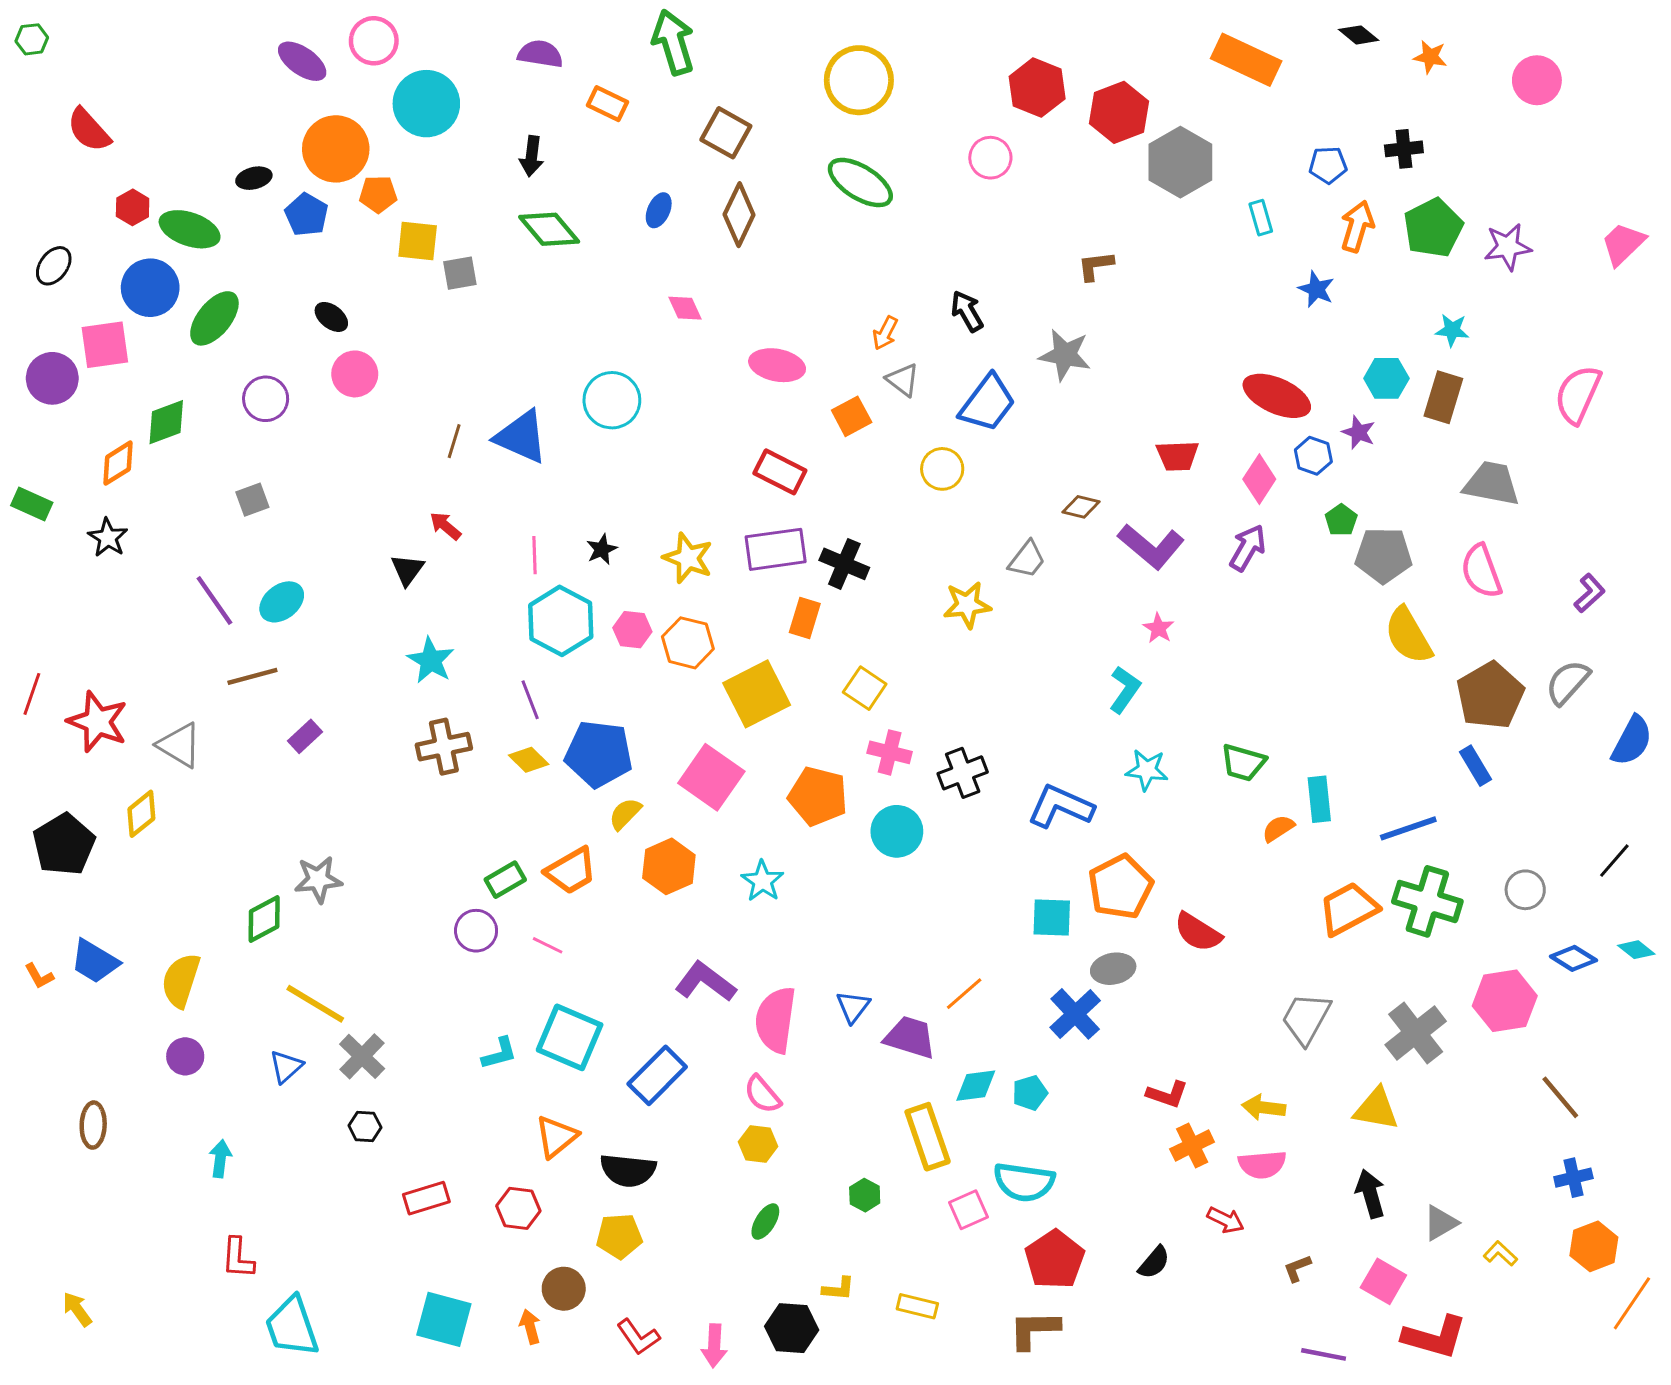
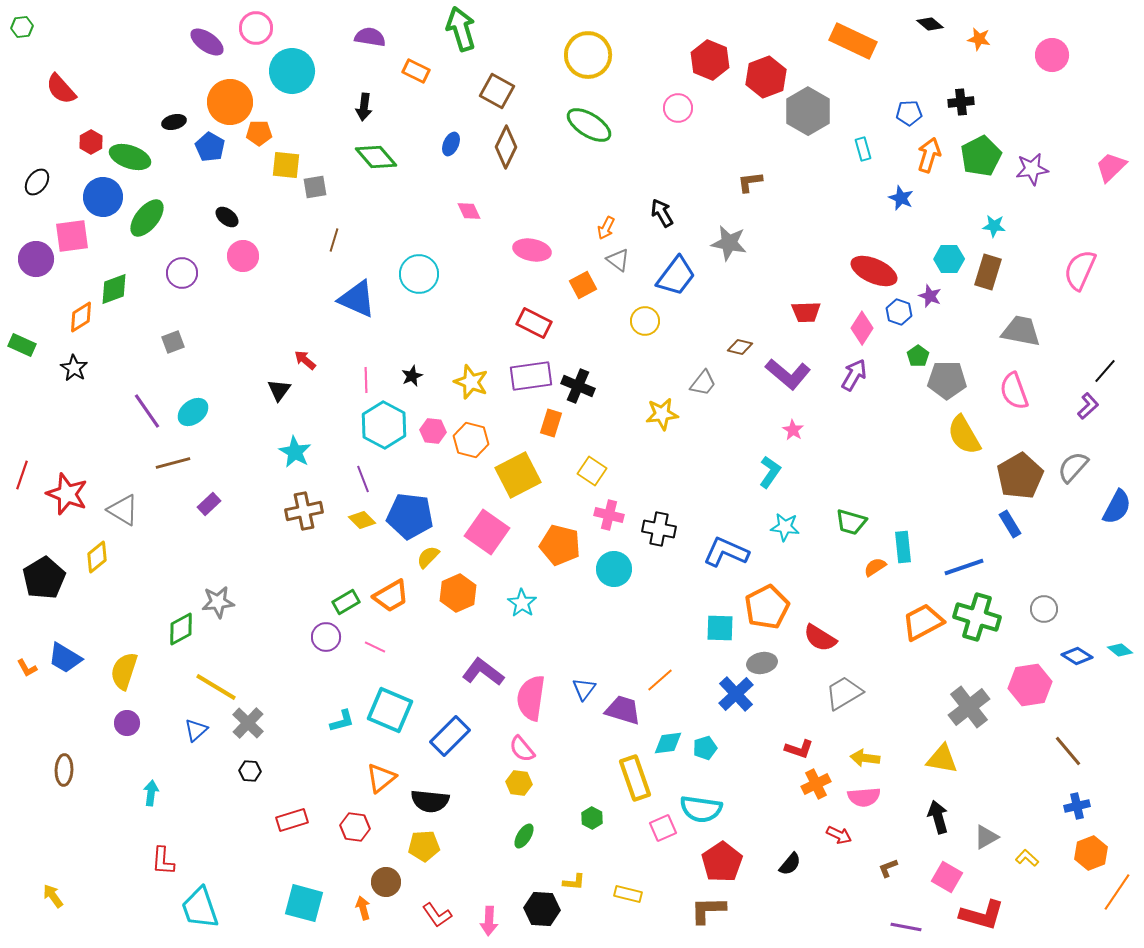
brown line: (454, 441) -> (334, 240), moved
black cross: (963, 773) -> (659, 529), turned 32
black line: (1614, 861) -> (1105, 371), moved
gray trapezoid: (1306, 1018) -> (844, 693), moved, turned 30

